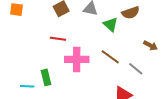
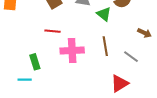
brown line: (110, 57) -> (105, 46), turned 48
green rectangle: (46, 77) -> (35, 62), moved

